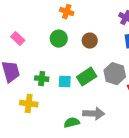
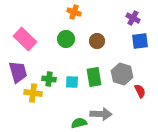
pink rectangle: (18, 39) -> (25, 39), size x1.6
green rectangle: (87, 77) -> (94, 77), turned -66
yellow cross: (29, 104) -> (33, 93), moved

